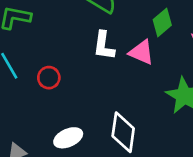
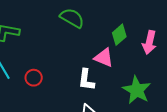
white L-shape: (104, 46) -> (86, 80), moved

